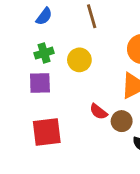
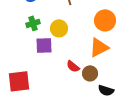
purple square: (40, 83) -> (44, 45), moved
red square: (47, 132) -> (19, 81), moved

